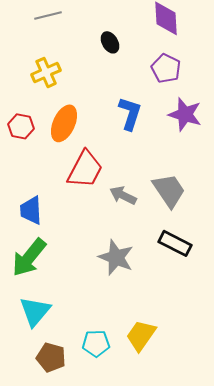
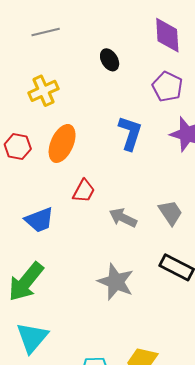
red trapezoid: (85, 169) -> (84, 191), size x0.6
gray trapezoid: (169, 190) -> (170, 213), size x0.7
blue trapezoid: (31, 210) -> (39, 220), moved, turned -108

